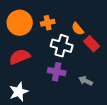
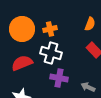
orange semicircle: (78, 29) -> (90, 24), moved, turned -120
white cross: (62, 46) -> (51, 53), moved

